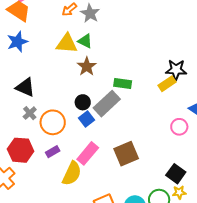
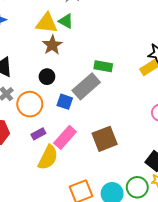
brown star: (87, 66) -> (52, 45), moved
black circle: (83, 102) -> (47, 77), moved
blue square: (86, 119) -> (65, 102), turned -35
purple rectangle: (53, 152) -> (38, 134), moved

